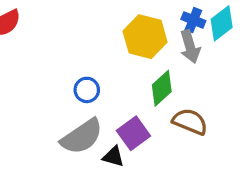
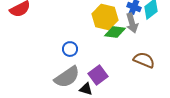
green diamond: (162, 88) -> (115, 32), moved, turned 50
brown semicircle: (190, 122) -> (144, 60), moved

